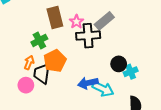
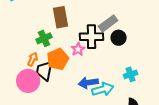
pink star: (76, 22) -> (78, 49), moved
black circle: (119, 64) -> (119, 38), moved
pink circle: (26, 85) -> (28, 81), size x1.5
cyan arrow: (103, 89) -> (103, 89), turned -45

